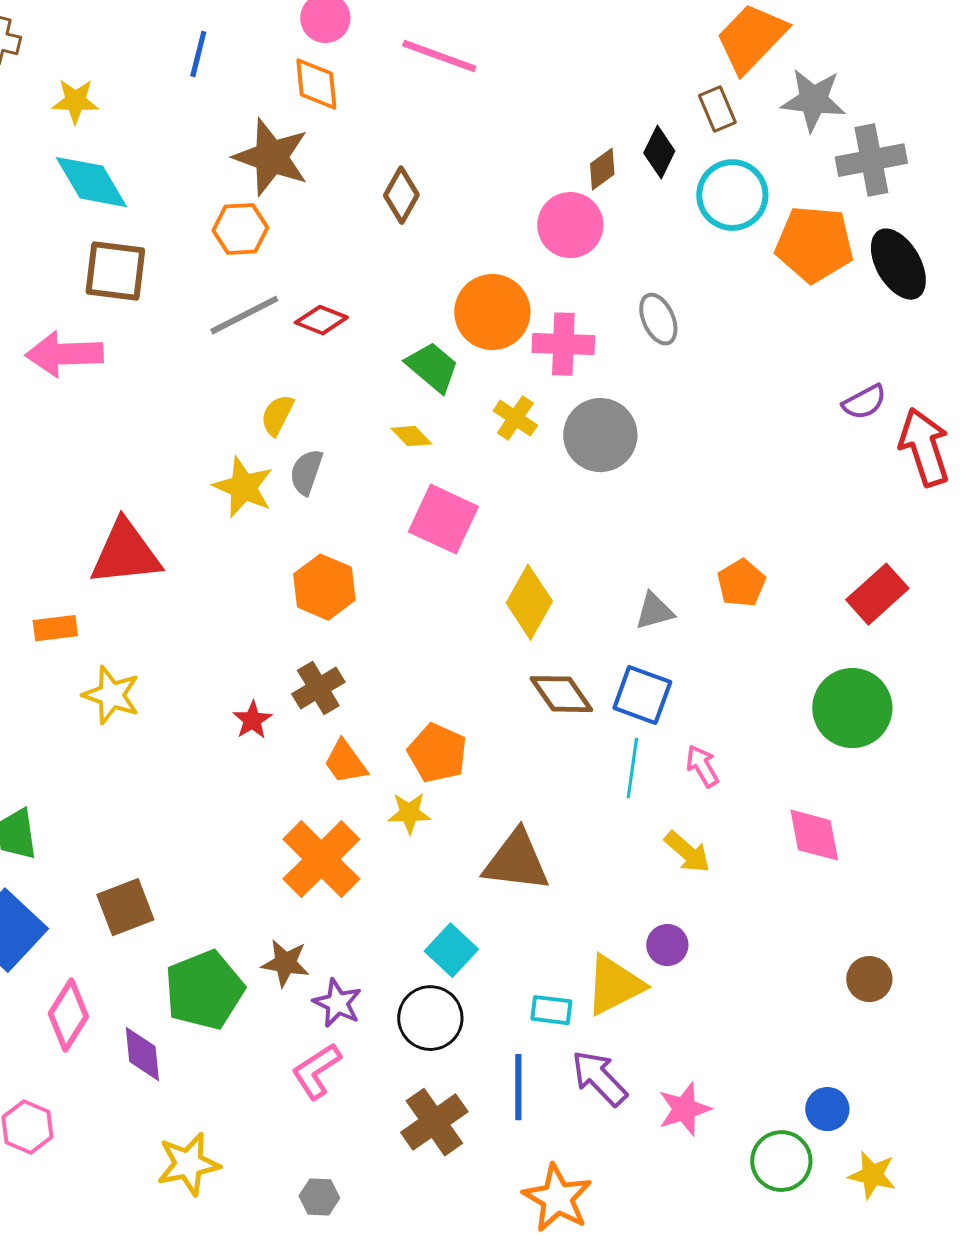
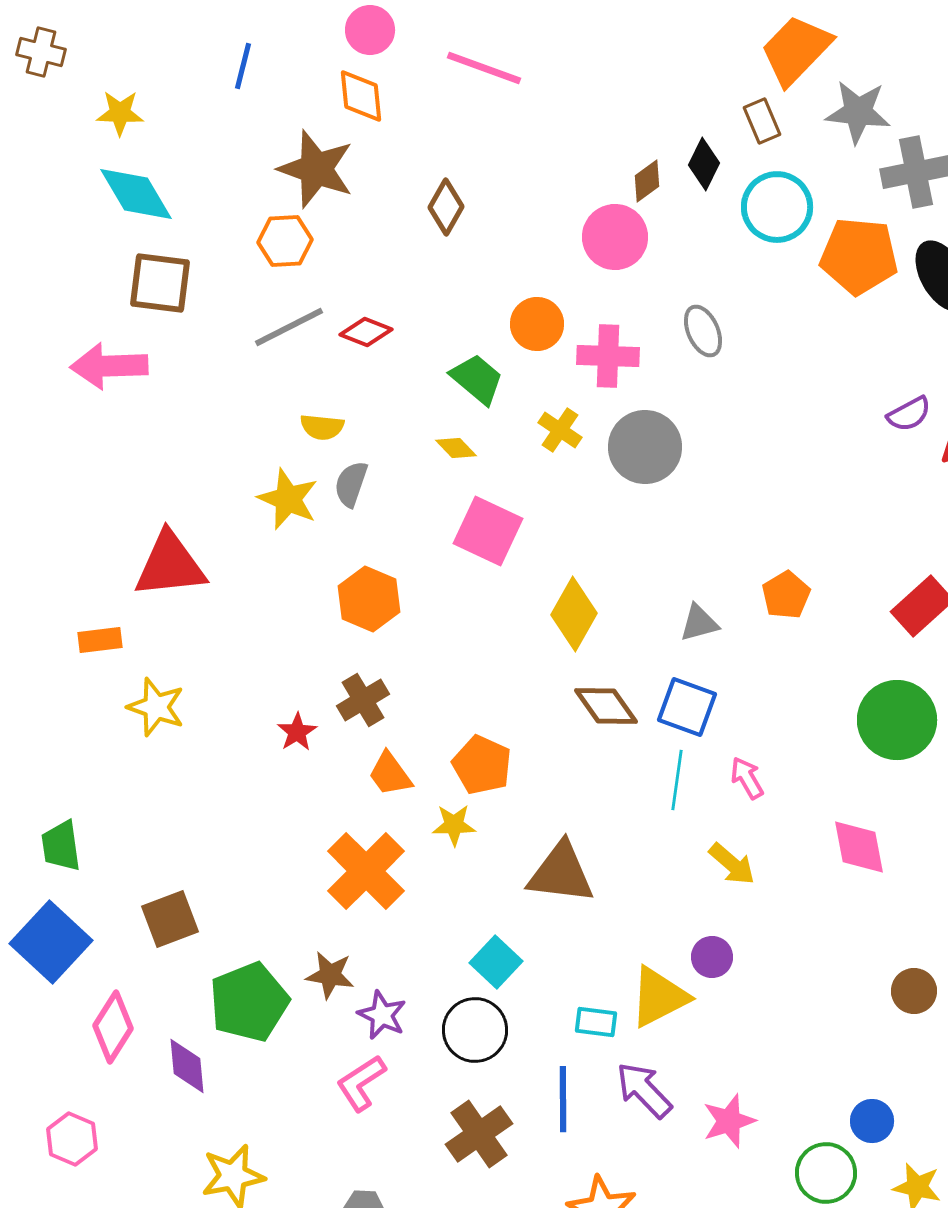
orange circle: (492, 312) -> (537, 324), size x0.7
yellow semicircle: (277, 415) -> (322, 427), turned -111

